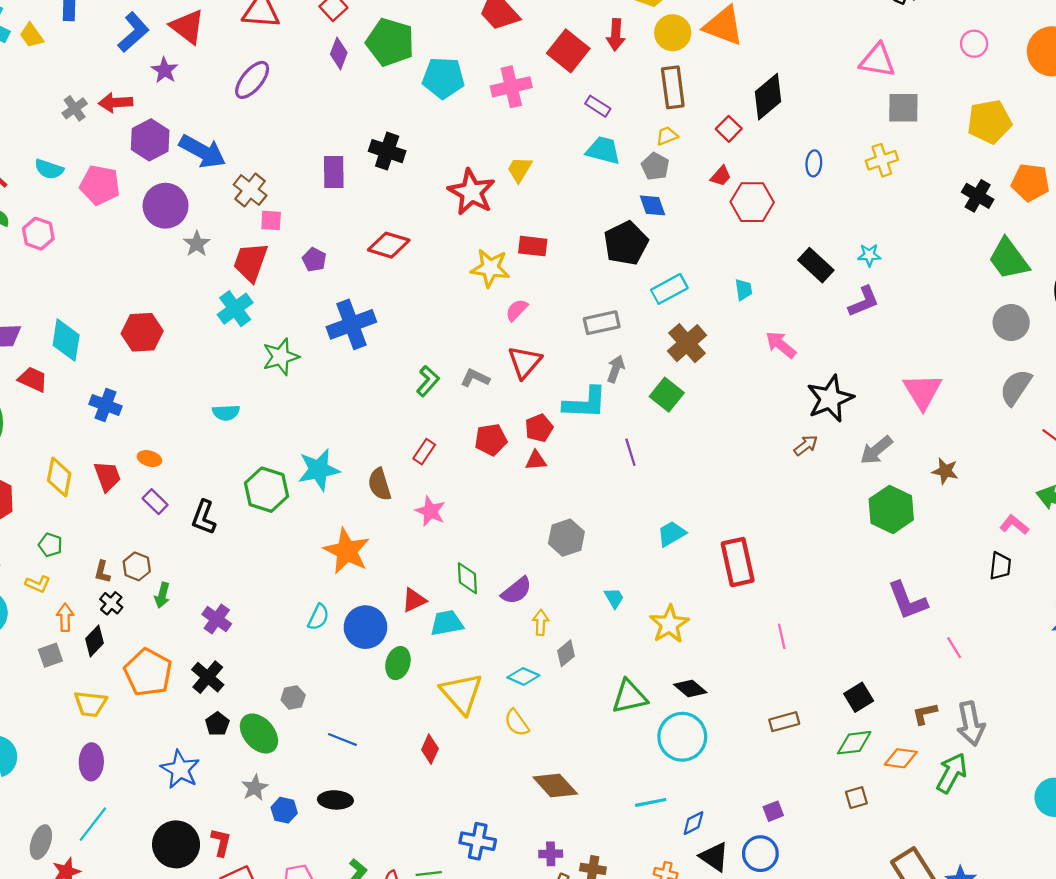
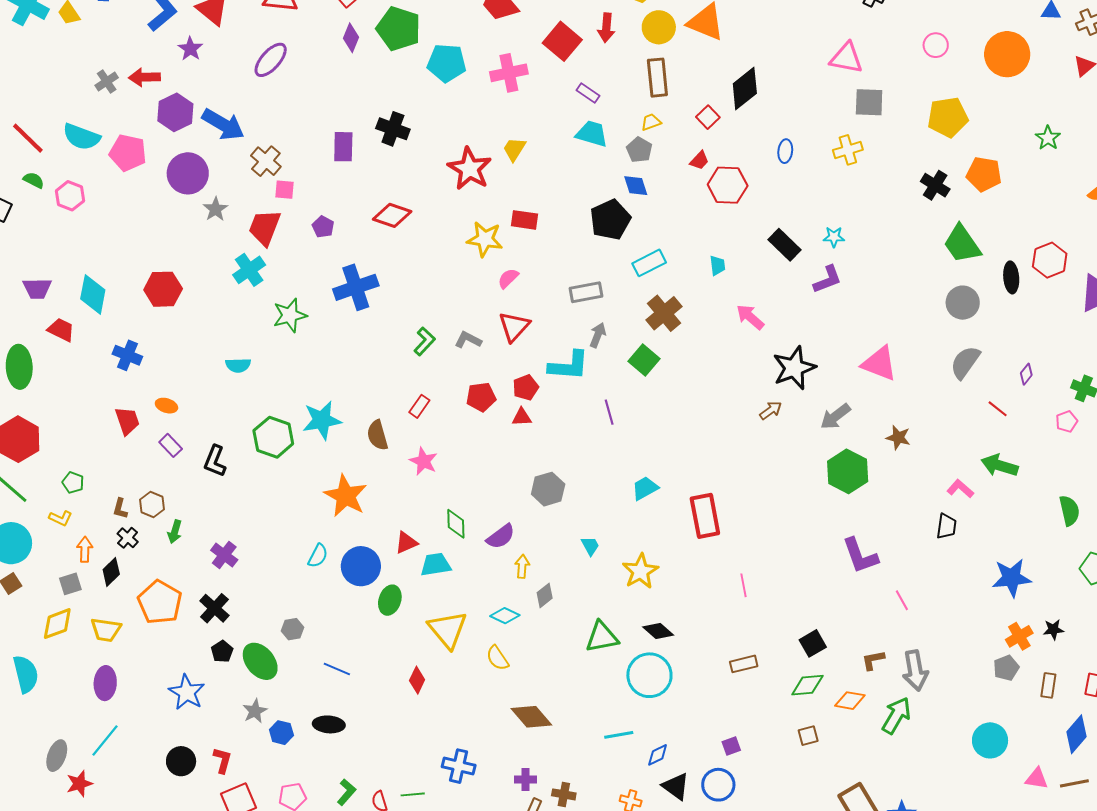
cyan semicircle: (49, 169) -> (81, 137), size x1.4
pink triangle: (923, 391) -> (879, 364), turned -39
yellow diamond: (59, 477) -> (57, 624), moved, turned 57
black circle: (176, 844) -> (181, 761), size x0.7

